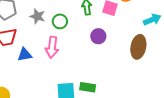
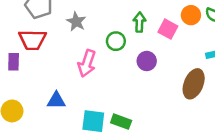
green circle: (60, 21) -> (116, 41), moved
blue triangle: (25, 55) -> (56, 101), moved

